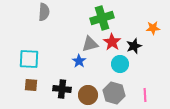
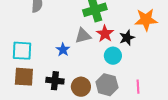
orange star: (153, 28) -> (146, 20), size x1.6
blue star: (79, 61) -> (63, 50), moved
brown square: (31, 85) -> (24, 77), size x1.5

